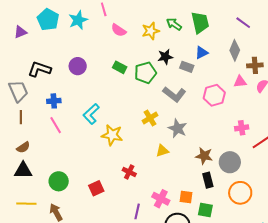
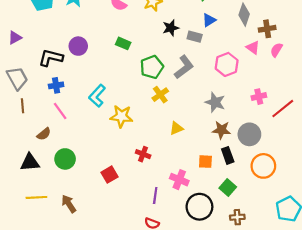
purple triangle: (20, 32) -> (15, 38), moved
black L-shape: (39, 69) -> (51, 58), moved
green pentagon: (145, 73) -> (152, 67), moved
pink triangle: (240, 82) -> (253, 47), turned 48
gray L-shape: (174, 94) -> (184, 67), turned -70
gray star: (178, 128) -> (215, 102), moved
brown semicircle: (23, 147) -> (44, 134), moved
green circle: (59, 181) -> (65, 159), moved
orange square: (186, 197) -> (205, 162), moved
green square: (205, 210) -> (228, 188), turned 35

